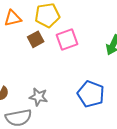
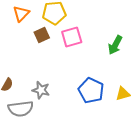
orange triangle: (13, 18) -> (21, 14), turned -36

